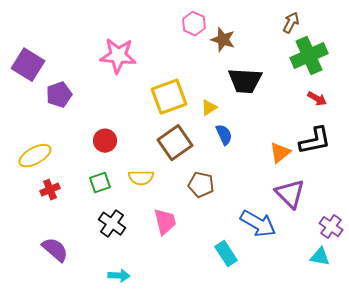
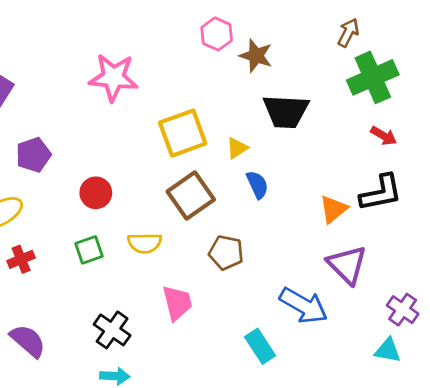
purple pentagon: (59, 95) -> (33, 155), moved
black cross: (112, 224) -> (112, 330), moved

